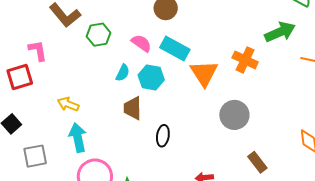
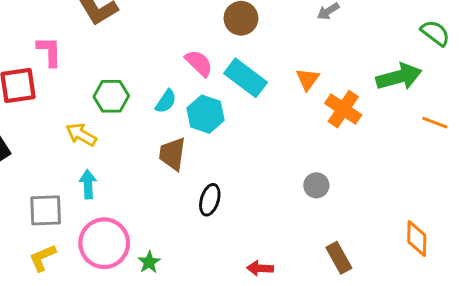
green hexagon: (99, 35) -> (111, 96), moved
orange triangle: (204, 73) -> (308, 79), moved, size x0.6
gray circle: (234, 115) -> (316, 185), size x0.6
cyan arrow: (78, 138) -> (88, 184), size x0.7
gray square: (35, 156) -> (46, 210), moved

